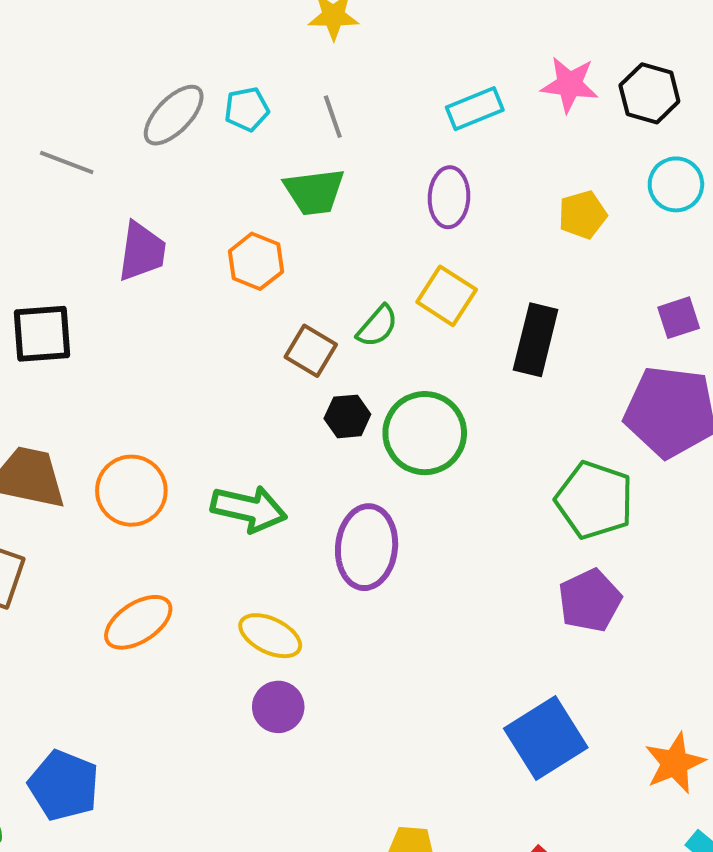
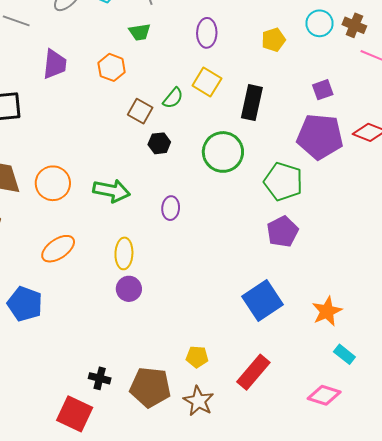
green trapezoid: (314, 192) -> (140, 32), size x0.7
green circle: (425, 433) -> (223, 152), moved
purple ellipse: (367, 547) -> (171, 208), size x0.6
yellow ellipse: (270, 636) -> (124, 253), turned 68
blue pentagon: (64, 785) -> (25, 304), moved

